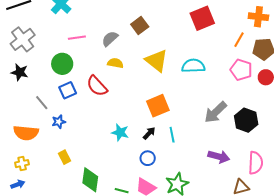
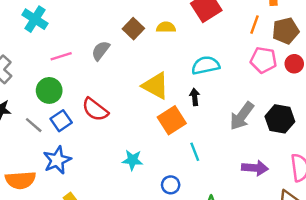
yellow triangle: (157, 61) -> (156, 86), moved
yellow semicircle: (115, 63) -> (166, 27), moved
gray line: (42, 103) -> (34, 125), moved
blue star: (59, 122) -> (57, 160), size x1.6
black arrow: (149, 133) -> (195, 97), moved, turned -40

